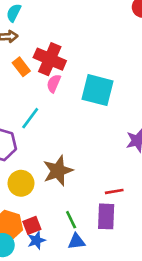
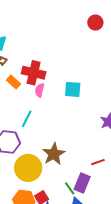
cyan square: (97, 90) -> (73, 89), size x0.7
yellow circle: (21, 183) -> (28, 168), size x1.4
purple rectangle: (106, 216) -> (82, 183), moved, turned 30

